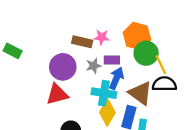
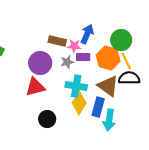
orange hexagon: (137, 36) -> (108, 58), moved
pink star: (102, 37) -> (74, 46), moved
green circle: (146, 53) -> (121, 40), moved
blue arrow: (116, 78) -> (87, 34), moved

